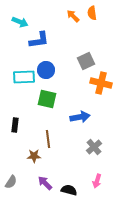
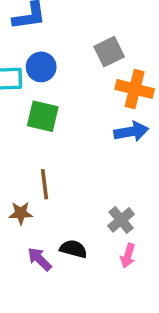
blue arrow: (80, 117) -> (131, 132), moved
gray cross: (94, 147) -> (121, 220), moved
black semicircle: (69, 190) -> (73, 249), moved

